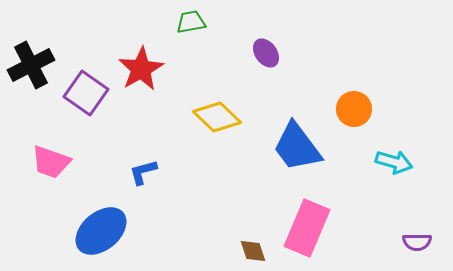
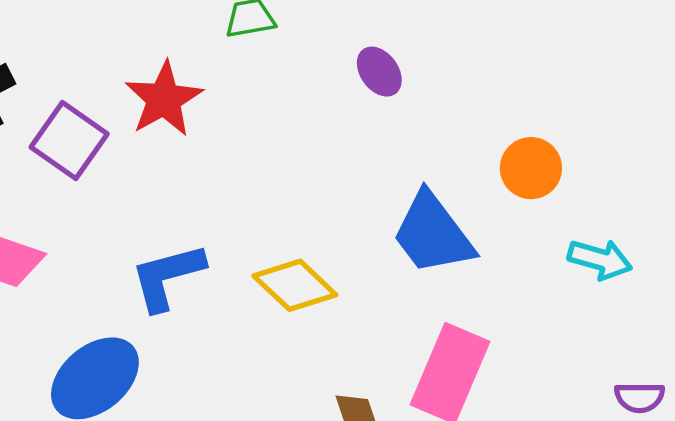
yellow diamond: (217, 117) -> (295, 285), moved
blue L-shape: (143, 172) -> (167, 277), size x1.6

